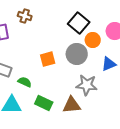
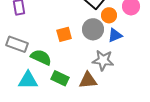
blue triangle: (109, 64) -> (115, 35), moved
green semicircle: (25, 82) -> (41, 57), size x1.5

